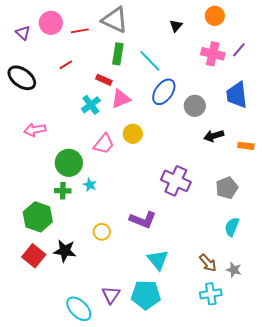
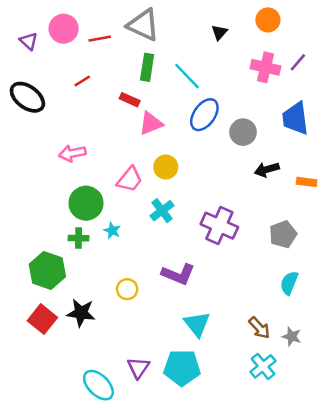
cyan cross: (91, 105) -> (162, 211), moved
pink arrow: (35, 130) -> (72, 153), moved
cyan cross: (211, 294) -> (263, 366), turned -30

